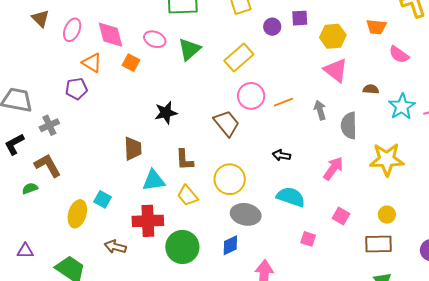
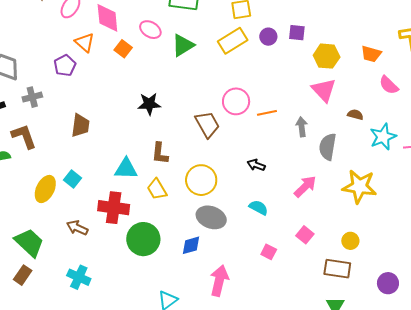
yellow rectangle: (239, 58) -> (233, 41), moved
purple pentagon: (76, 89) -> (65, 65), turned -30
brown trapezoid: (133, 149) -> (80, 125), moved
cyan semicircle: (291, 197) -> (259, 208), size x0.7

